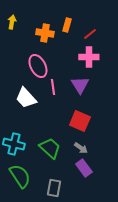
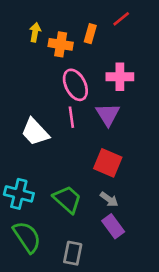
yellow arrow: (12, 22) -> (35, 32), moved
red line: (90, 34) -> (121, 19), moved
pink ellipse: (38, 66) -> (75, 85), moved

